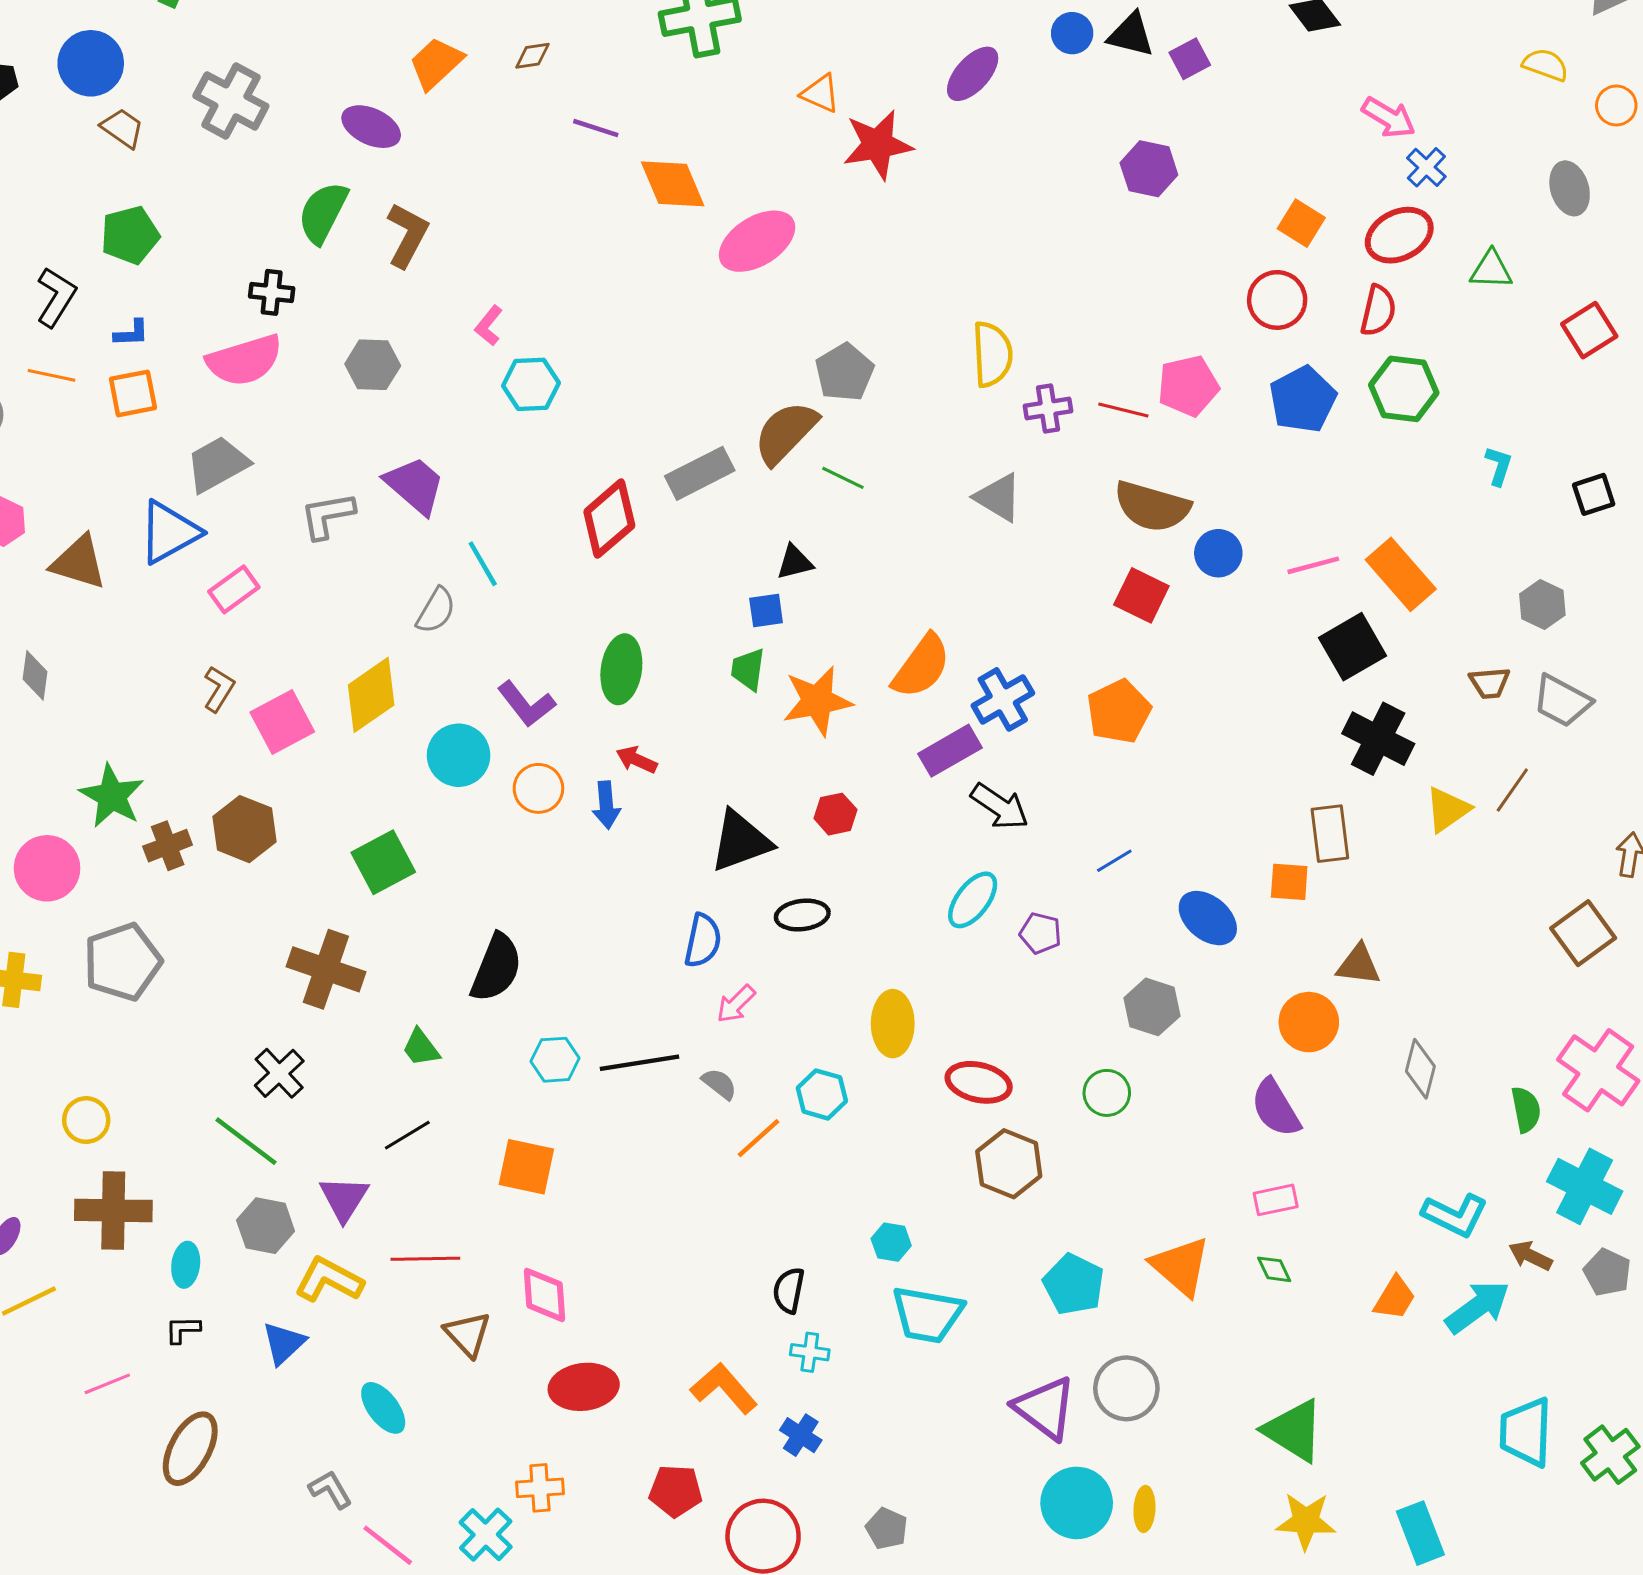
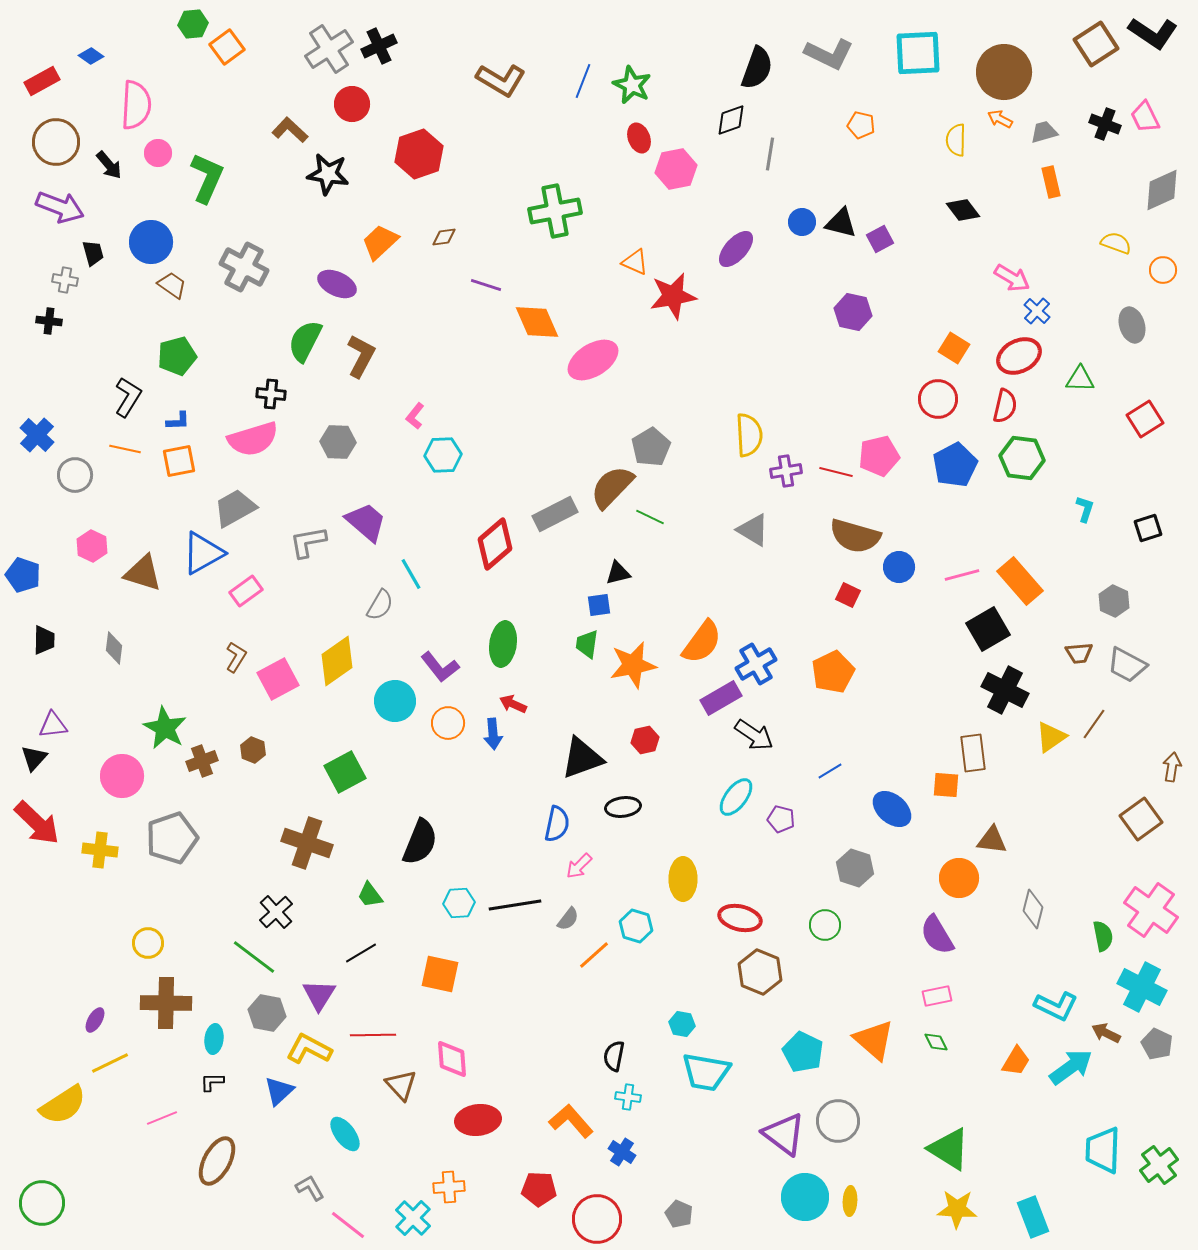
red square: (1141, 595) -> (848, 595), size x0.7
brown hexagon: (244, 829) -> (253, 750), size x0.6
gray semicircle: (719, 1084) -> (568, 919), turned 90

